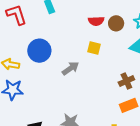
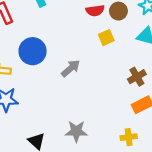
yellow square: (94, 48) -> (106, 38), moved, turned -32

